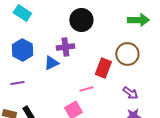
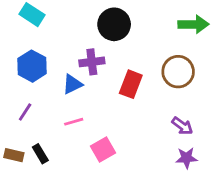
red rectangle: (103, 68) -> (131, 84), moved
purple line: (17, 83) -> (25, 112), turned -48
pink line: (86, 89) -> (74, 122), moved

